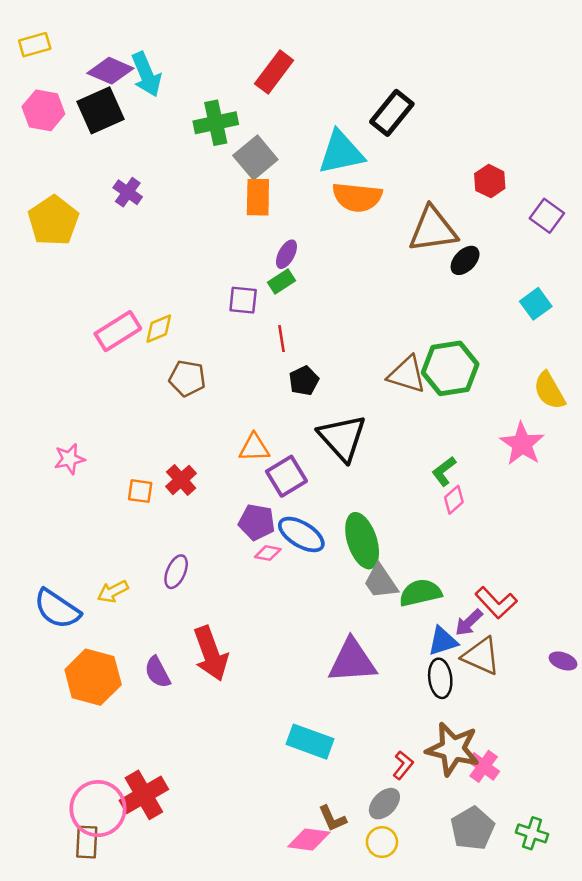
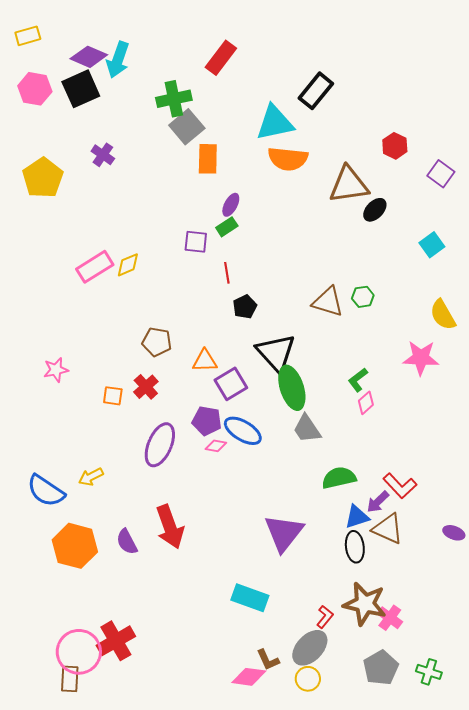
cyan arrow: (146, 74) -> (118, 60), turned 42
gray square: (255, 157) -> (187, 127), moved
green hexagon: (450, 368) -> (363, 297), size x0.5
brown pentagon: (187, 378) -> (157, 342), moved
pink star: (522, 444) -> (421, 358), turned -30
green ellipse: (362, 541) -> (292, 388), moved
purple ellipse: (176, 572) -> (160, 445), moved, size x1.6
gray trapezoid: (381, 582) -> (307, 429), moved
purple triangle: (352, 661) -> (284, 533), turned -48
gray ellipse: (384, 804) -> (310, 648), size x1.4

